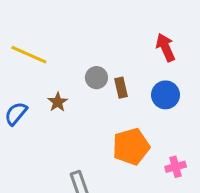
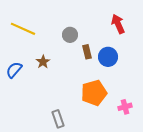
gray circle: (96, 78) -> (70, 35), moved
blue circle: (165, 95) -> (108, 57), moved

